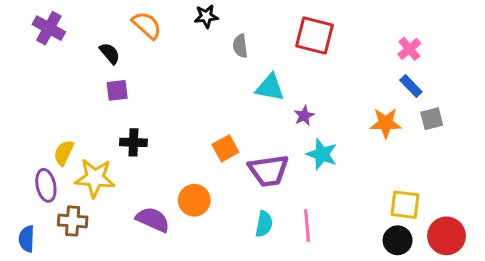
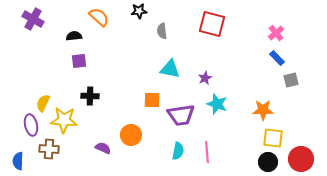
black semicircle: (110, 53) -> (74, 36), turned -56
cyan triangle: (270, 87) -> (170, 69), moved
orange star: (386, 123) -> (263, 110), moved
orange square: (225, 148) -> (152, 100), turned 30
purple semicircle: (153, 220) -> (103, 148), size x0.7

